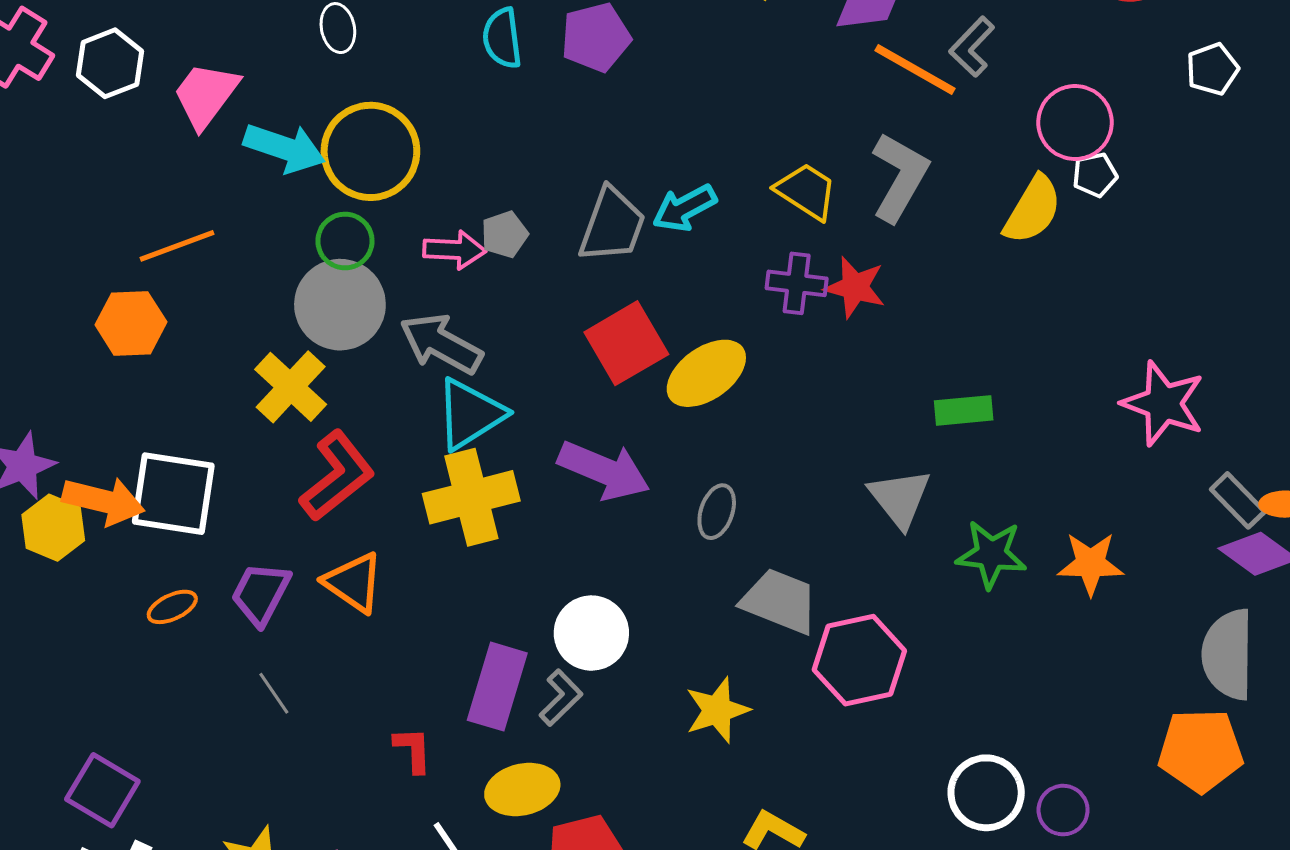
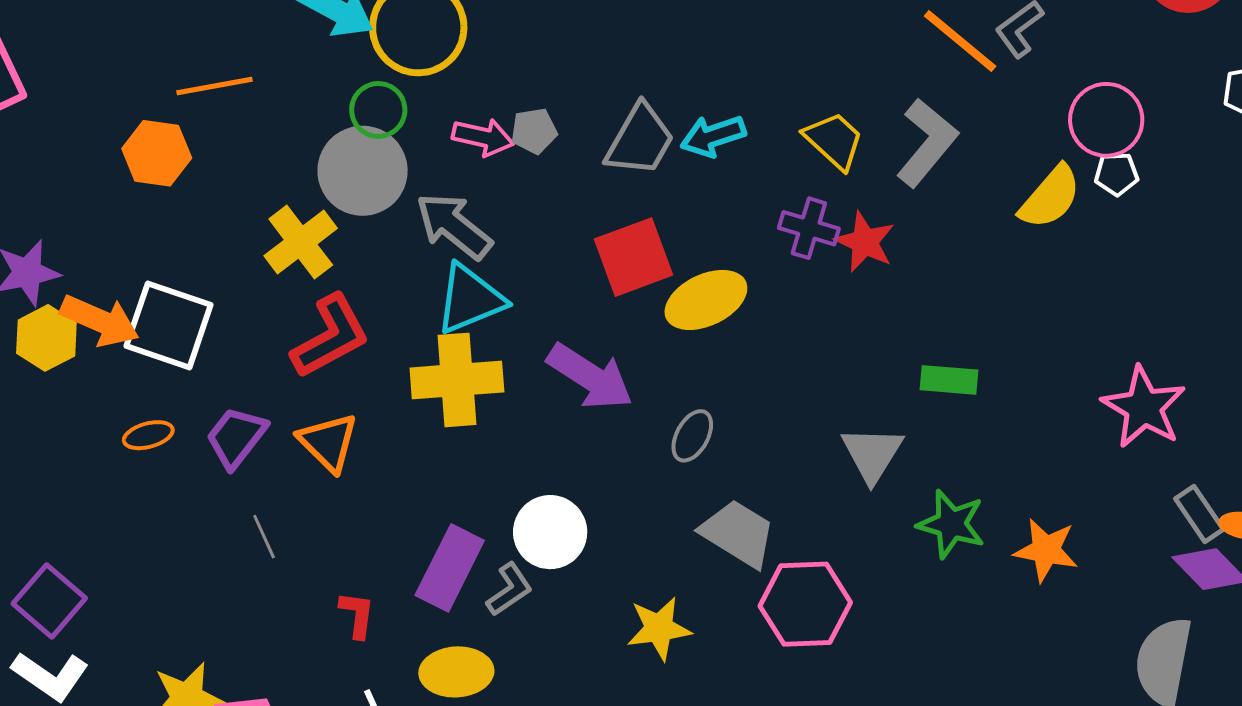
gray line: (274, 693) -> (264, 537), moved

